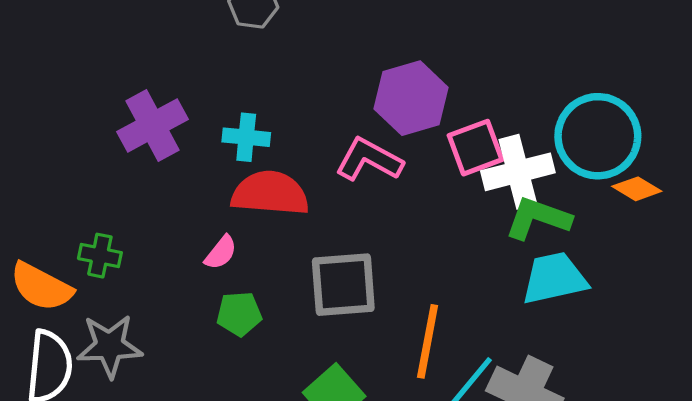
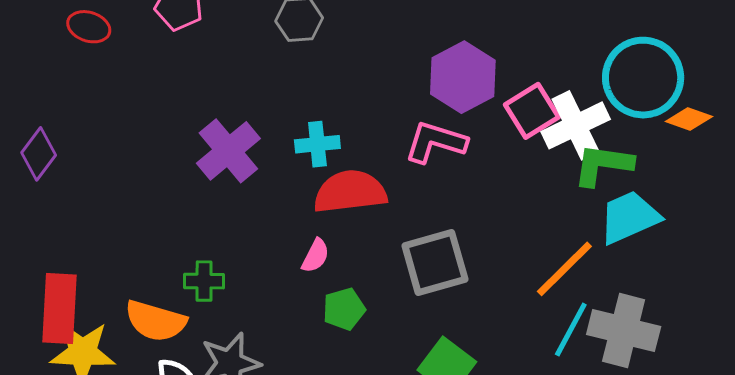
orange line: (428, 341) -> (564, 269), moved, turned 46

